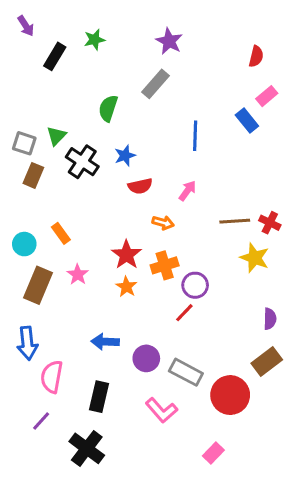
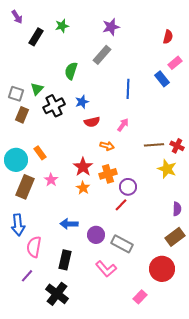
purple star: (169, 41) -> (111, 27), turned 30
black cross: (82, 162) -> (54, 106), turned 30
cyan circle: (24, 244) -> (16, 160), size x1.5
red circle: (230, 395) -> (162, 269), moved

